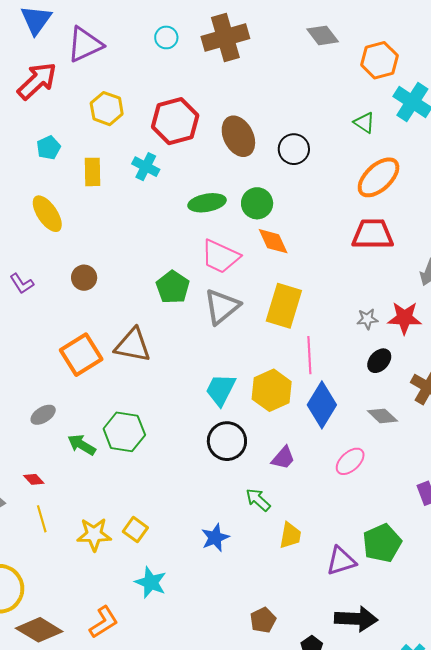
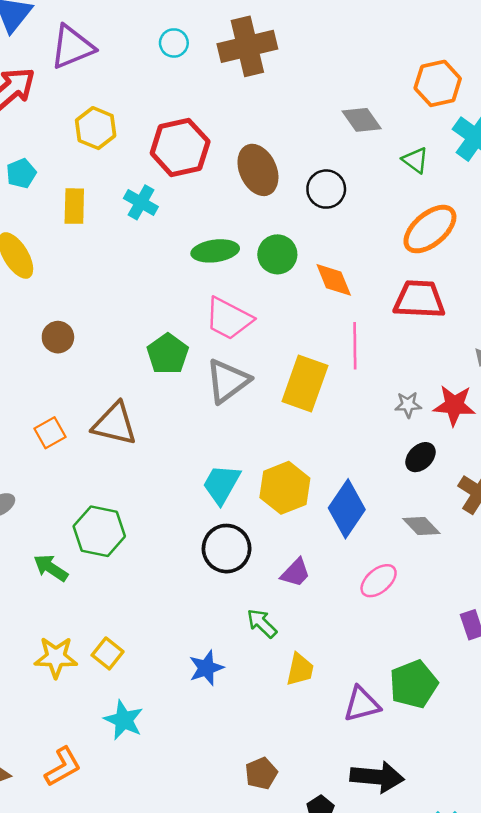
gray diamond: (323, 35) -> (362, 120), moved
orange diamond: (273, 241) -> (334, 280), moved
orange square: (81, 355) -> (50, 433), size x0.6
pink line: (309, 355) -> (355, 346), moved
green arrow: (82, 445) -> (51, 568), moved

